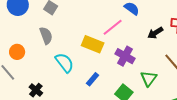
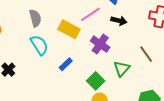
black arrow: (155, 33) -> (119, 21), moved, turned -140
gray semicircle: (46, 36) -> (35, 18), moved

